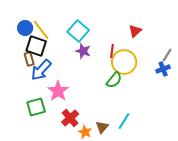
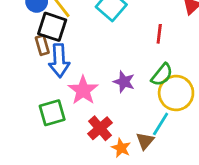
purple star: (83, 51) -> (124, 82), moved
yellow circle: (124, 62) -> (176, 93), moved
blue arrow: (41, 70) -> (59, 61), turned -45
cyan line: (124, 121) -> (161, 124), moved

